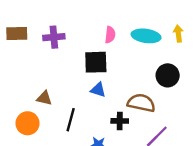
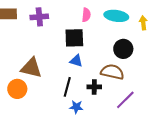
yellow arrow: (178, 34) -> (143, 23), moved
black circle: (168, 75) -> (123, 49), moved
brown triangle: (44, 98) -> (31, 68), size x1.6
black line: (71, 120) -> (67, 87), moved

